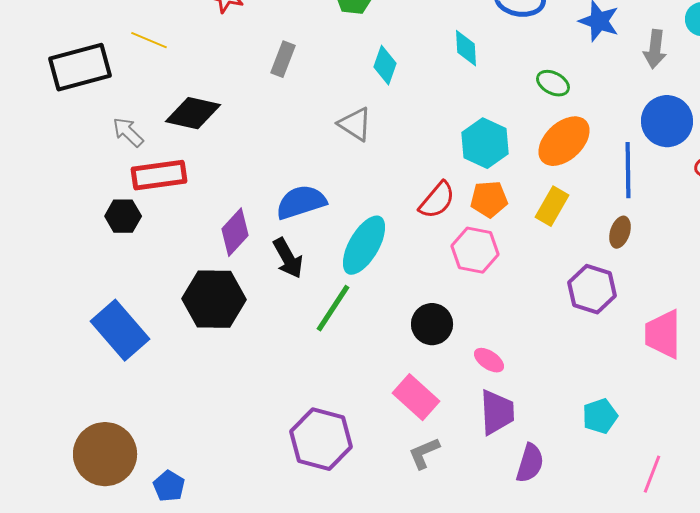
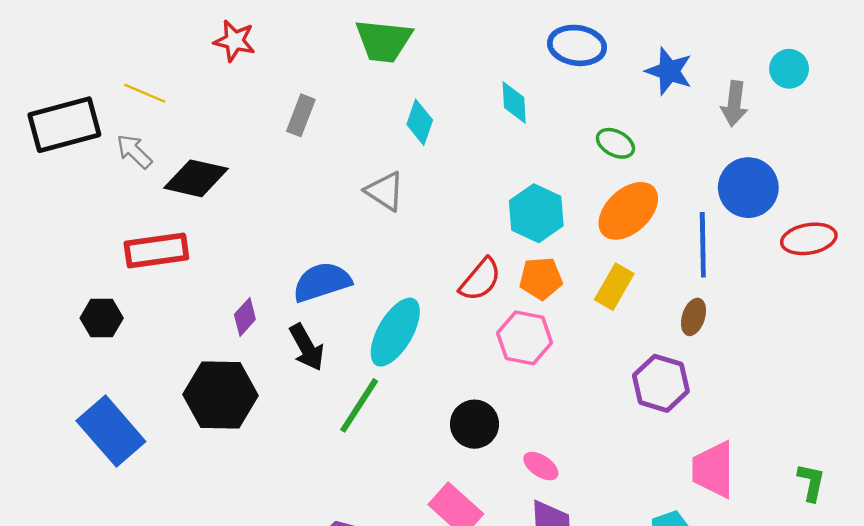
gray arrow: (128, 132) -> (134, 151), moved
black hexagon: (123, 216) -> (102, 318), moved
purple diamond: (235, 232) -> (245, 317), size x0.7
pink trapezoid: (663, 334) -> (713, 470), moved

